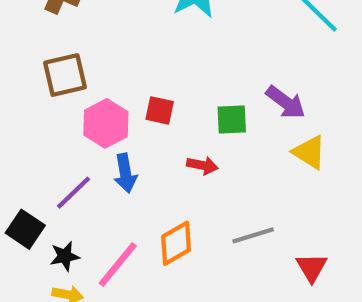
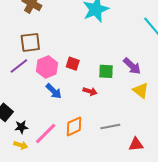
blue arrow: (125, 173) -> (54, 91), turned -42
purple line: (73, 193) -> (19, 66), moved
red triangle: (312, 267) -> (136, 144), turned 49

